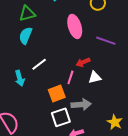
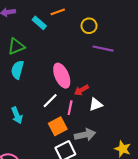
pink ellipse: (75, 26) -> (62, 76), moved
purple line: (106, 41) -> (103, 49), moved
white line: (39, 64) -> (50, 101), moved

